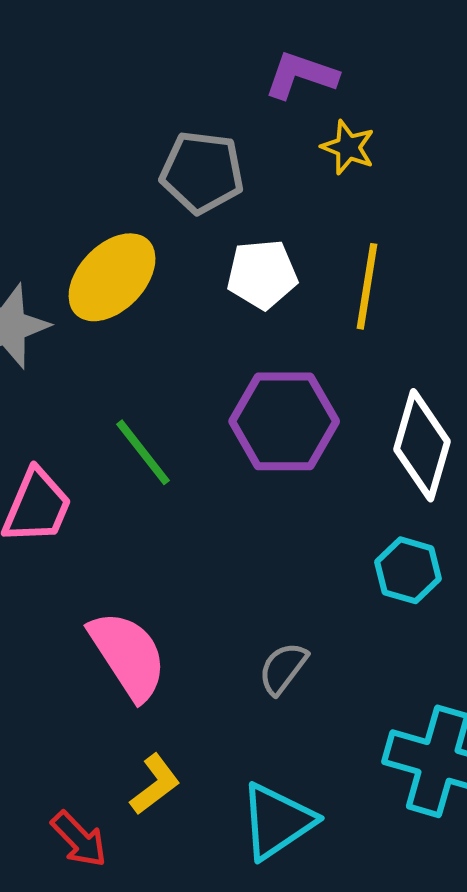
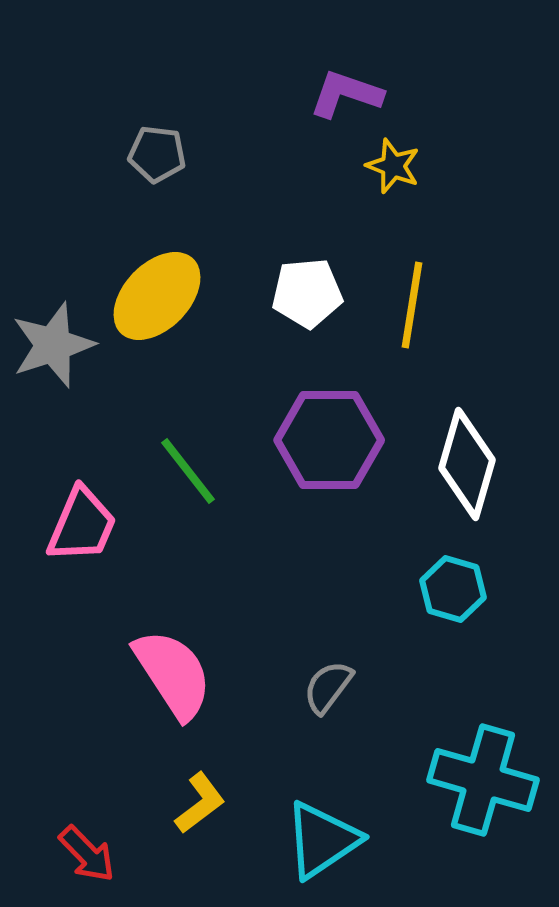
gray pentagon: (202, 172) -> (157, 154), moved, size x0.7
red arrow: (79, 839) -> (87, 854), moved

